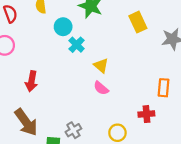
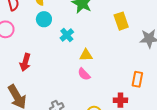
cyan circle: (63, 27) -> (44, 19), moved
yellow triangle: (101, 66) -> (86, 55), turned -48

